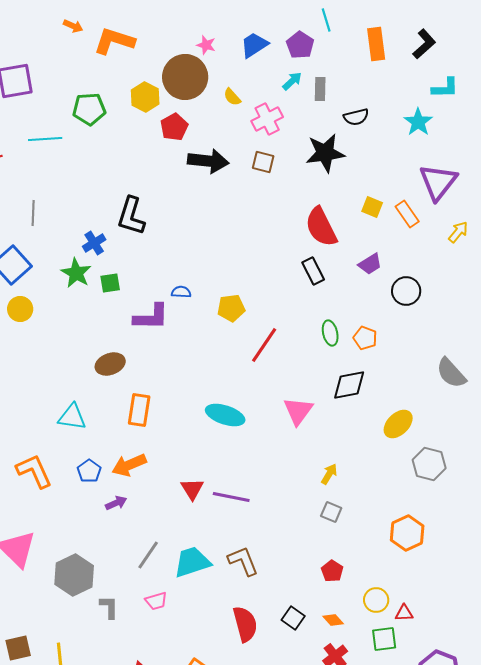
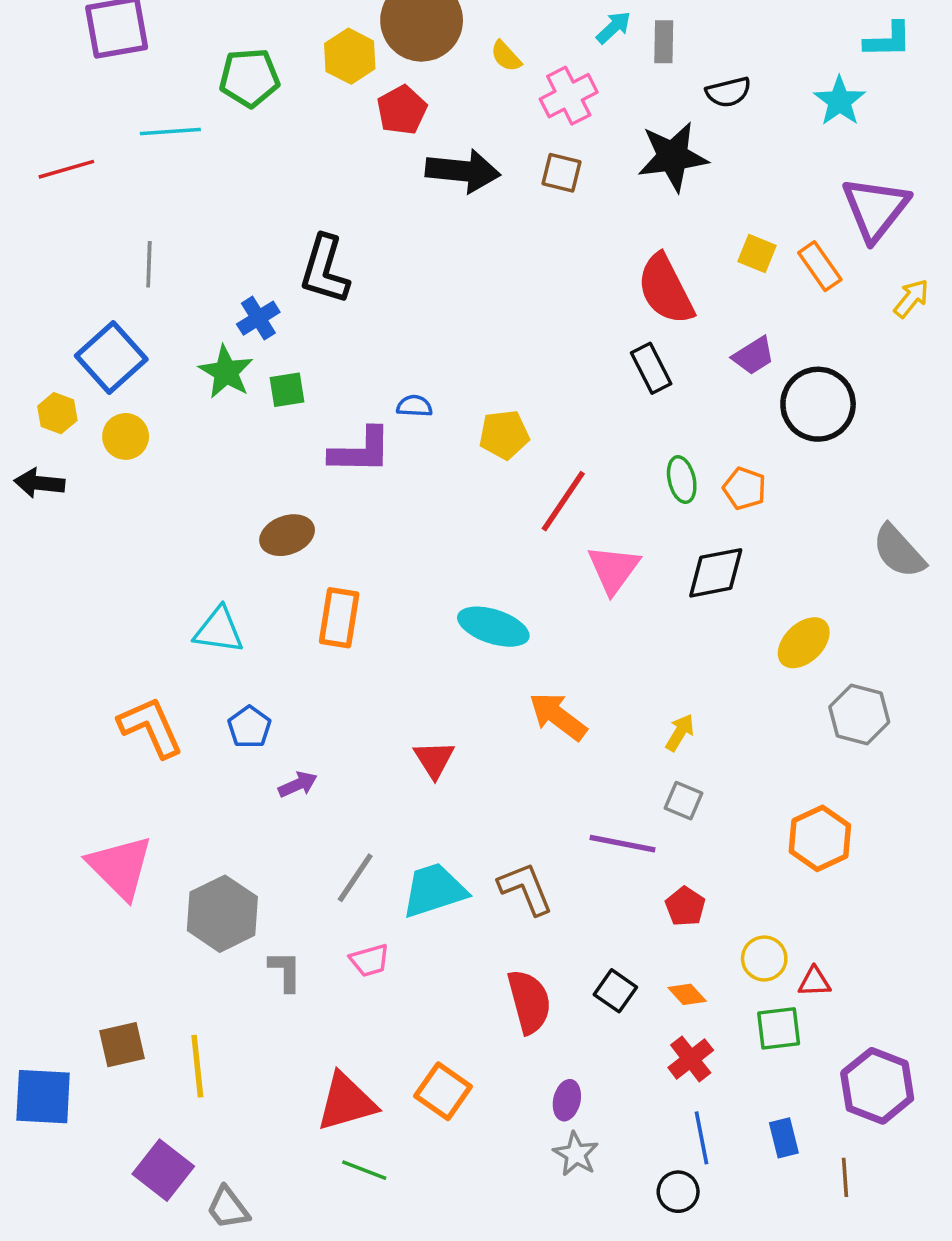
black circle: (406, 291) -> (818, 404), size x1.4
pink triangle: (298, 411) -> (614, 569), moved
orange arrow: (129, 465) -> (558, 716), moved, turned 60
purple line: (231, 497) -> (622, 844), moved

